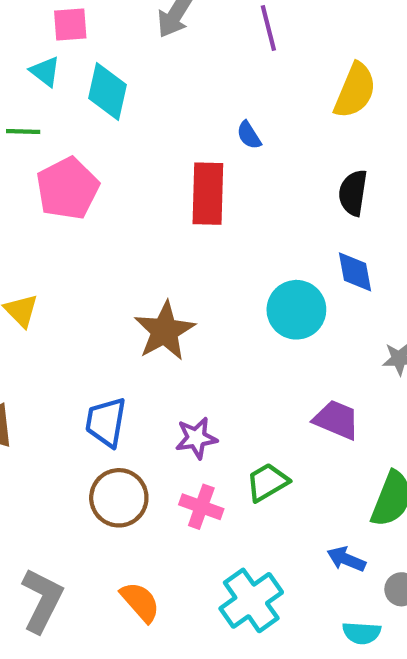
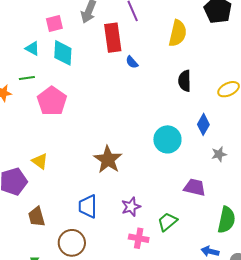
pink square: (70, 24) -> (54, 24), moved
red rectangle: (208, 194) -> (113, 38), moved
blue diamond: (355, 272) -> (203, 124), moved, turned 50
brown circle: (119, 498) -> (72, 243), moved

